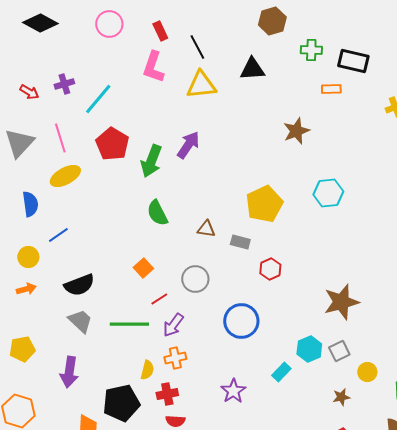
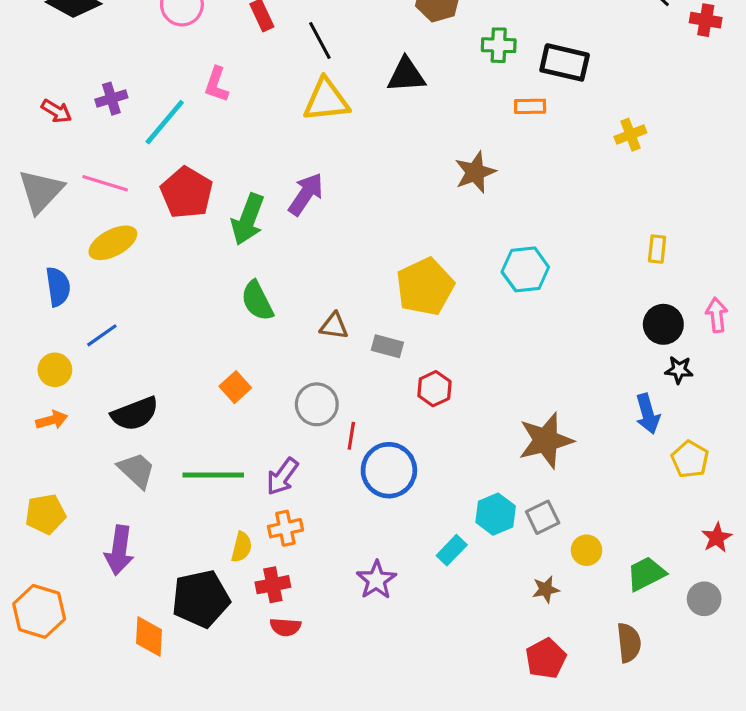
pink L-shape: (153, 67) -> (216, 84), moved, size x0.7
pink line: (60, 138) -> (105, 183), turned -56
red line: (159, 299) -> (351, 436), moved, turned -48

